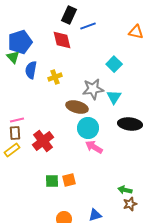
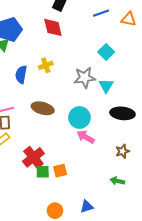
blue line: (88, 26) -> (101, 13), moved
blue semicircle: (31, 70) -> (21, 75), moved
brown ellipse: (77, 107) -> (43, 108), moved
red cross: (43, 141) -> (33, 157), moved
brown star: (130, 204) -> (122, 151), moved

